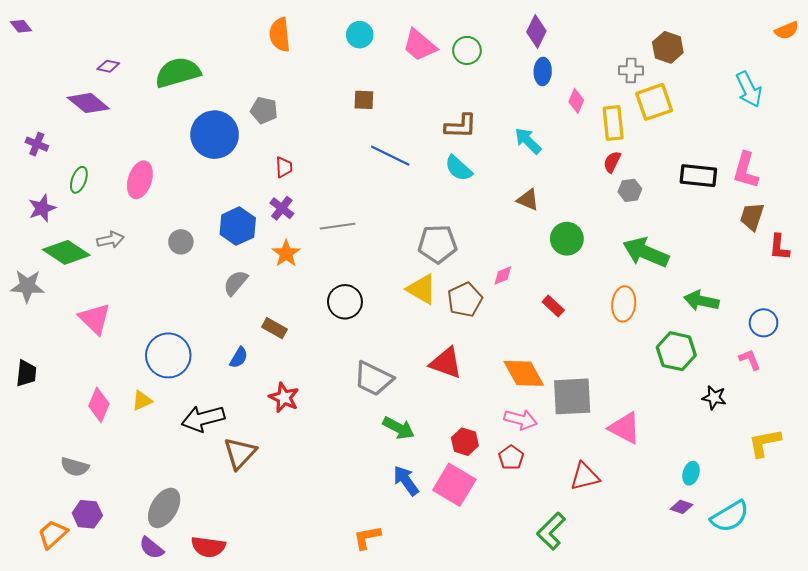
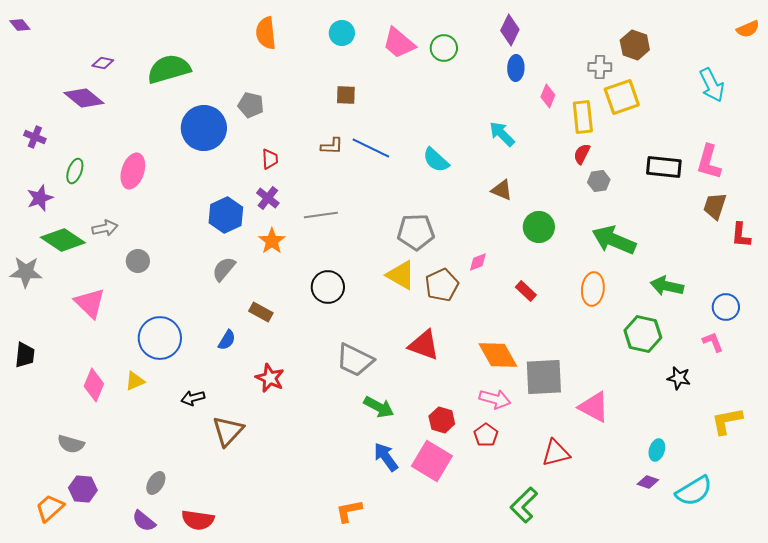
brown L-shape: (461, 126) -> (332, 146), moved, size x0.7
gray circle: (181, 242) -> (138, 261), moved
black arrow: (203, 419) -> (193, 398), size x0.6
gray ellipse: (164, 508) -> (156, 483), size x0.6

